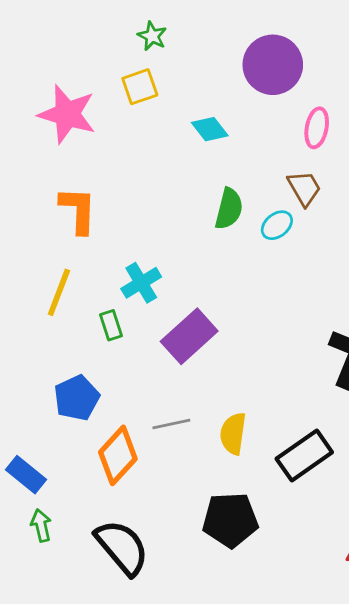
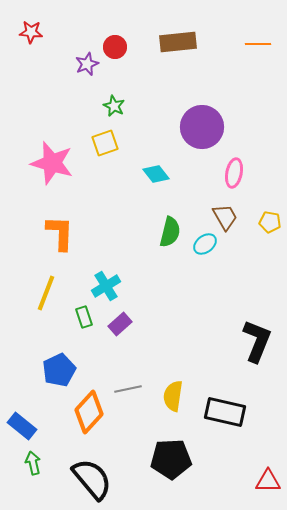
purple rectangle: (189, 336) -> (120, 324), moved, size x0.6
black rectangle: (304, 455) -> (225, 412), turned 48

